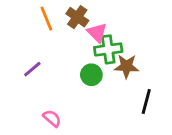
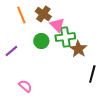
brown star: (127, 66) -> (78, 49), turned 30
green circle: (91, 75) -> (41, 41), moved

